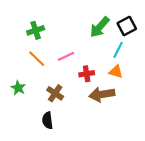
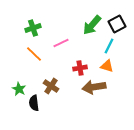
pink line: (66, 56) -> (61, 43), moved
green star: (18, 88) -> (19, 89), moved
black semicircle: (48, 120) -> (34, 103), moved

